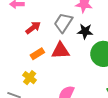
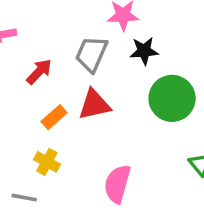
black star: (85, 31) -> (144, 51), moved

